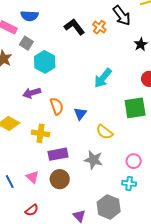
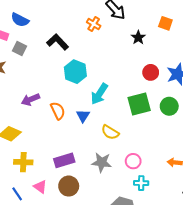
blue semicircle: (30, 16) -> (20, 20), turned 30
black L-shape: (74, 27) -> (58, 42), moved
cyan hexagon: (45, 62) -> (75, 72), moved
cyan arrow: (103, 78) -> (99, 94), moved
yellow cross: (41, 133) -> (23, 162), moved
pink circle: (134, 161) -> (133, 161), moved

